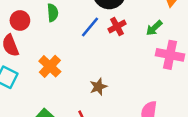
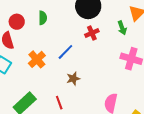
blue line: (90, 27) -> (65, 52), moved
green arrow: (154, 28) -> (122, 28), moved, turned -72

